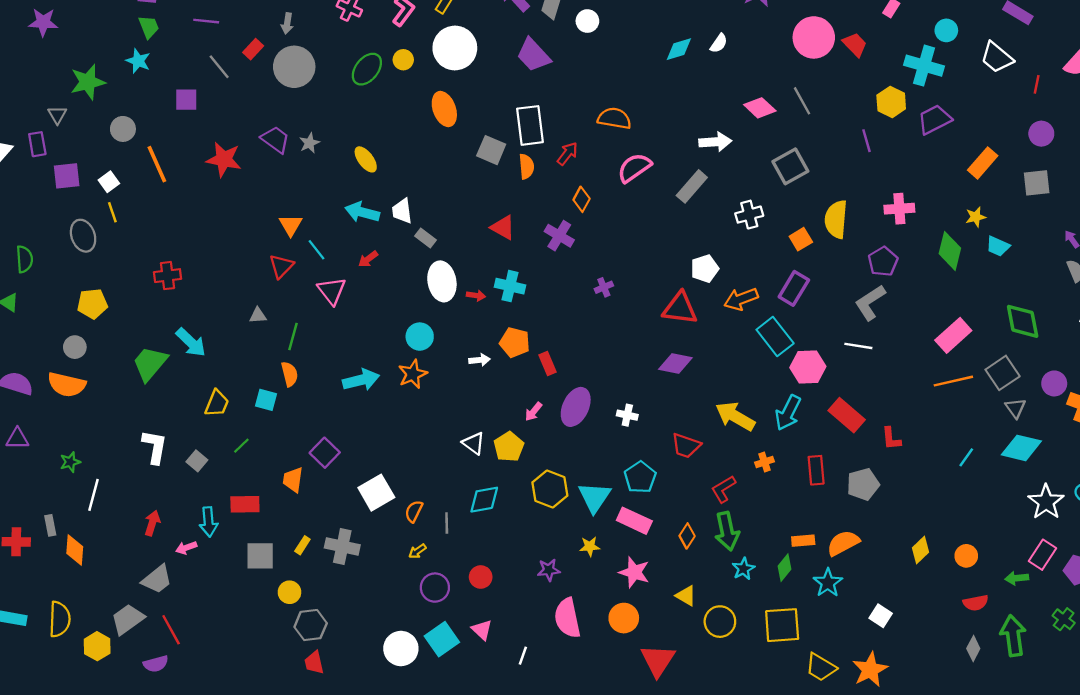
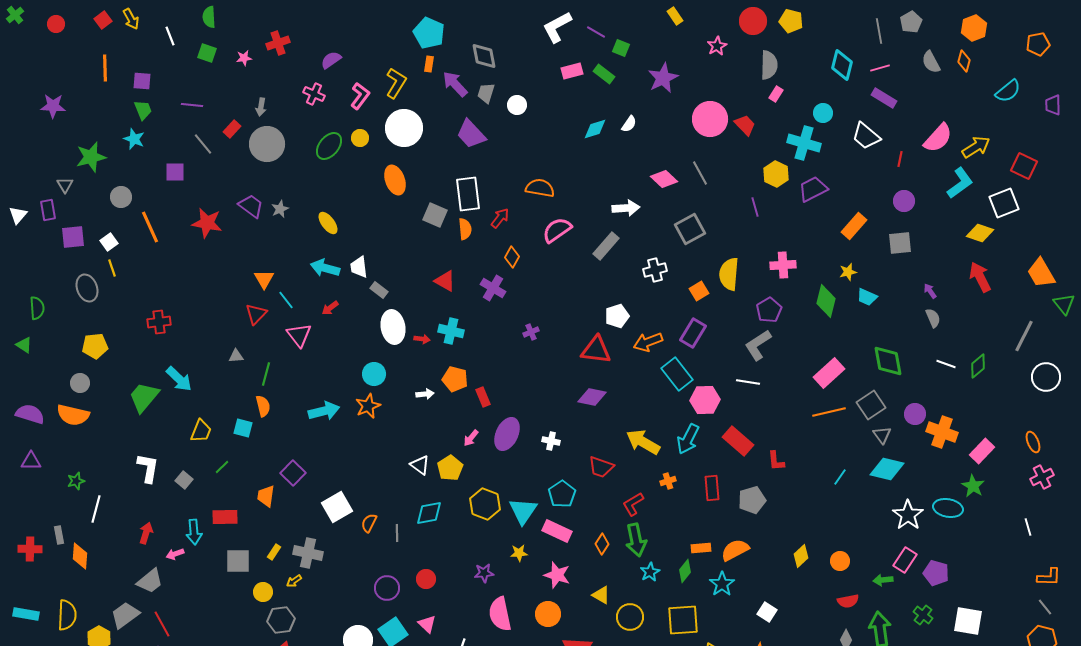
yellow arrow: (417, 551) -> (294, 581), moved

